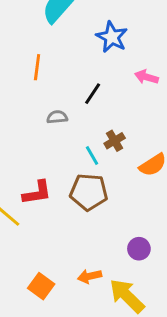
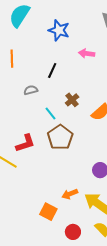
cyan line: (92, 156) -> (50, 114), moved
brown pentagon: (89, 192) -> (60, 137), turned -30
orange square: (41, 286) -> (48, 212), moved

